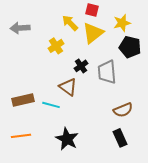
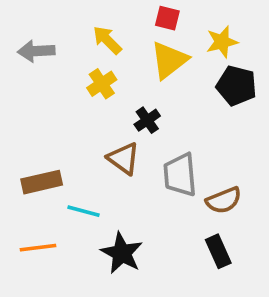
yellow arrow: (70, 23) -> (107, 40), moved
gray trapezoid: (107, 72) -> (180, 175), moved
cyan line: (51, 105) -> (84, 211), moved

